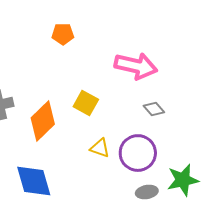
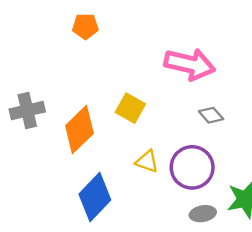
orange pentagon: (63, 34) -> (85, 26), moved
blue diamond: (34, 181) -> (95, 197), moved, turned 60

